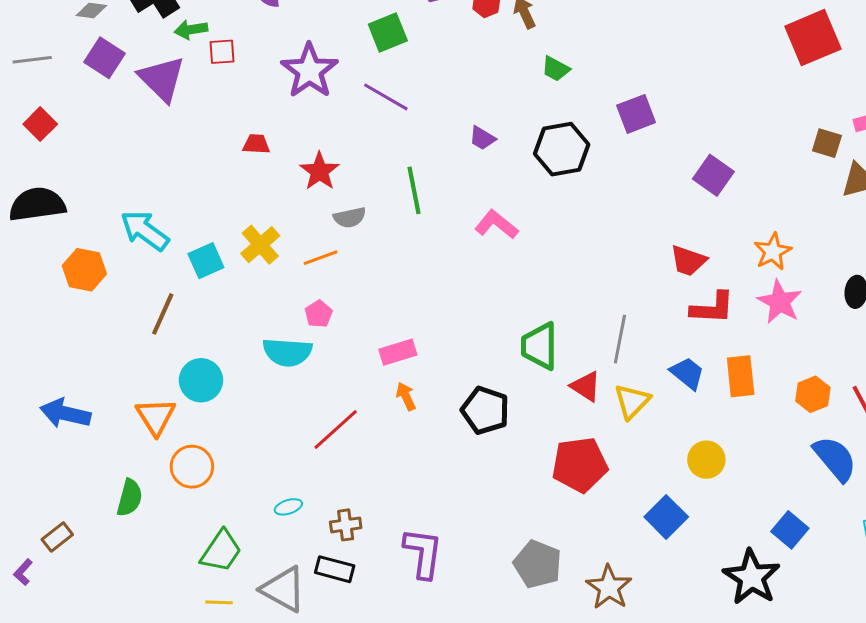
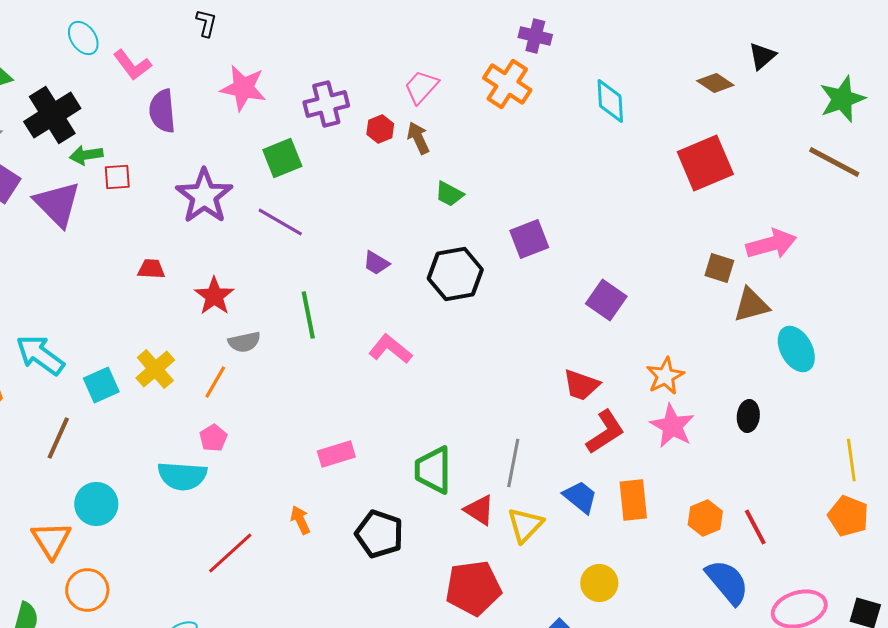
orange line: (321, 258) -> (215, 382), turned -40
red L-shape: (712, 308) -> (605, 432), turned -36
pink rectangle: (398, 352) -> (336, 454), moved

